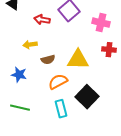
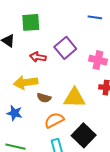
yellow arrow: (30, 45) -> (26, 82), size x1.6
brown semicircle: (48, 60) -> (44, 98), turned 32

